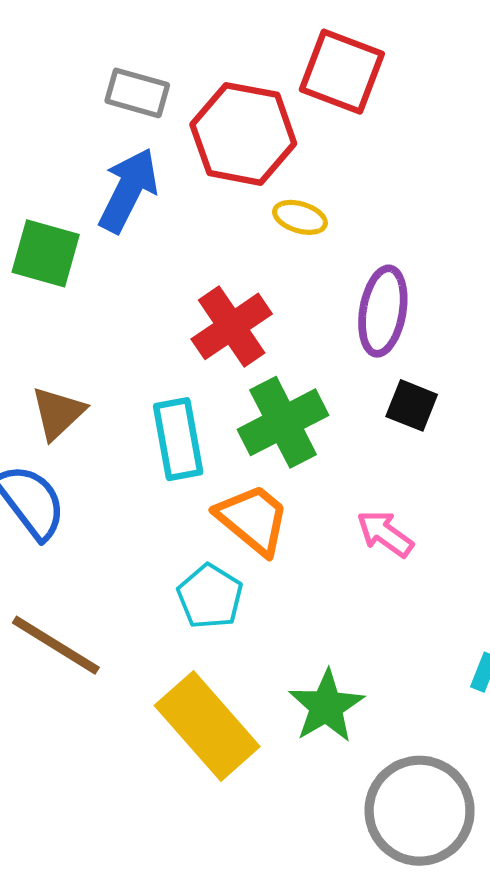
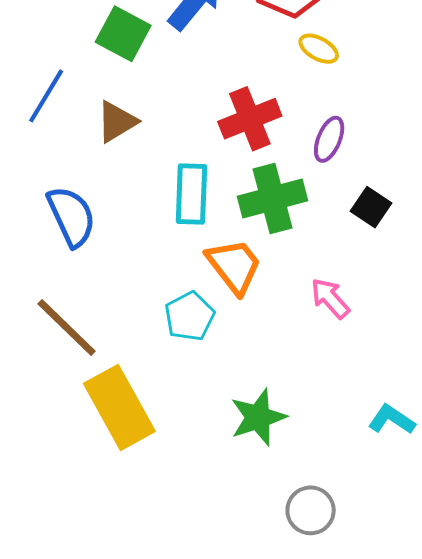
purple ellipse: (383, 311) -> (329, 139), moved, size x0.7
brown triangle: (58, 413) -> (117, 122), moved
yellow rectangle: (207, 726) -> (119, 407), moved
gray circle: (420, 811) -> (311, 510), size x0.6

